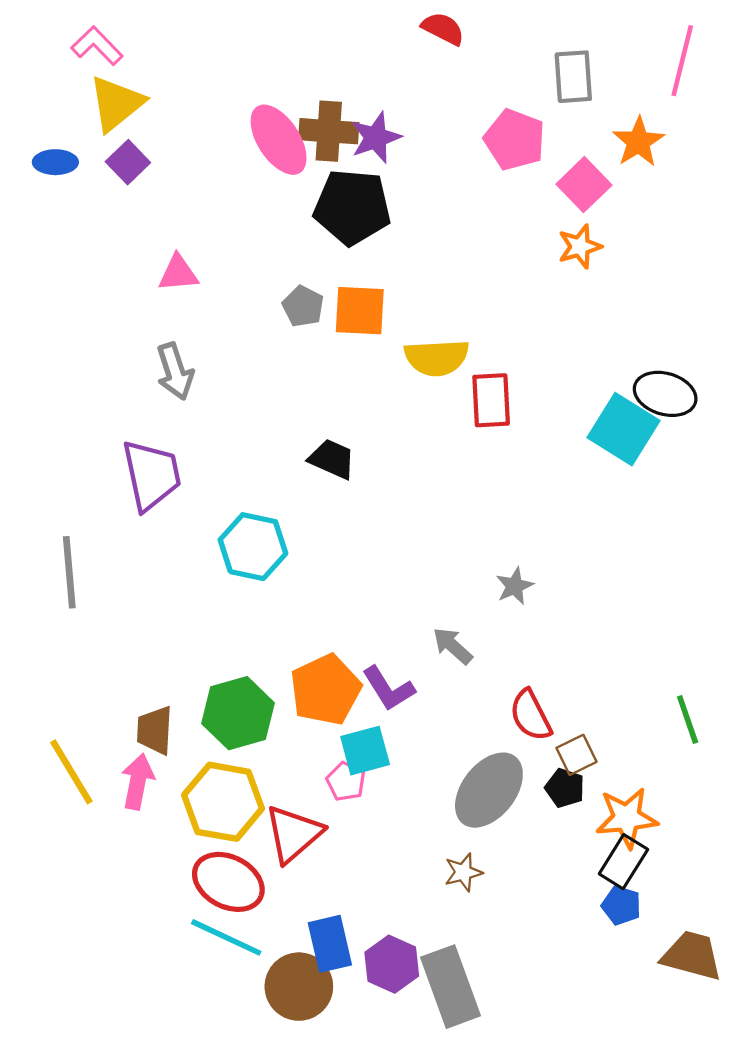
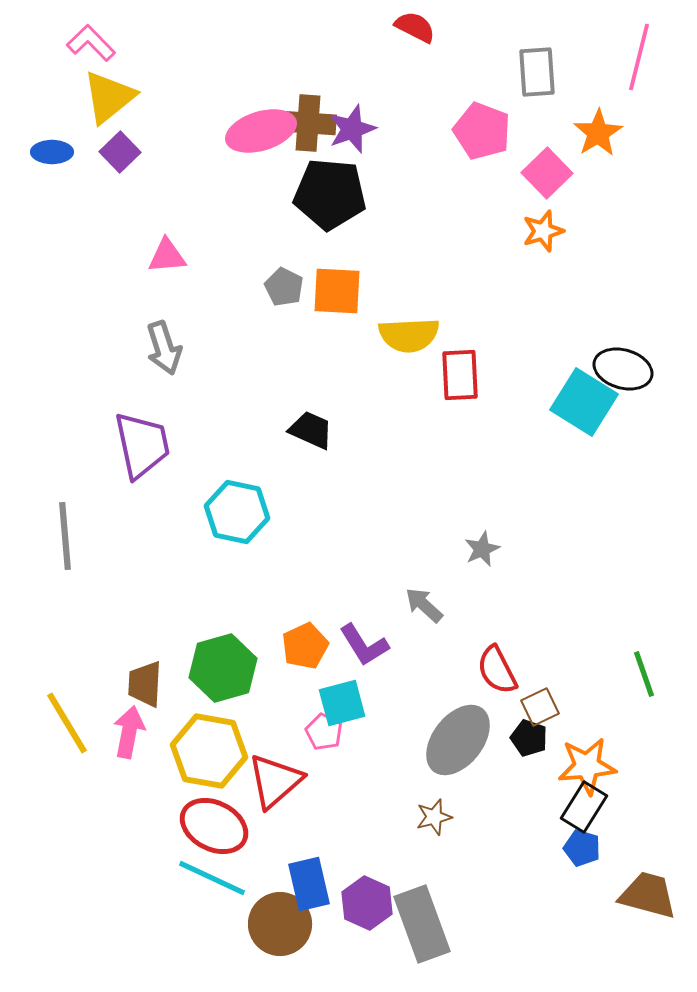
pink ellipse: (279, 140) -> (261, 131), turned -74
orange pentagon: (326, 690) -> (305, 646), size x0.7

